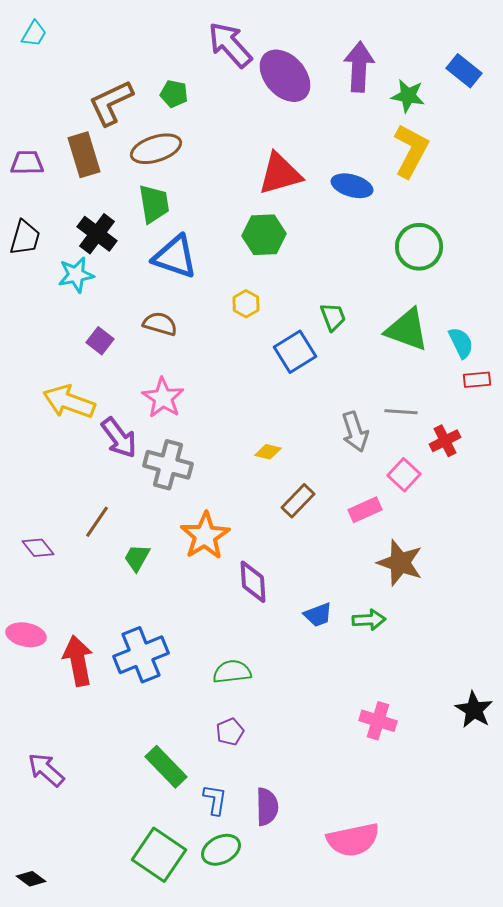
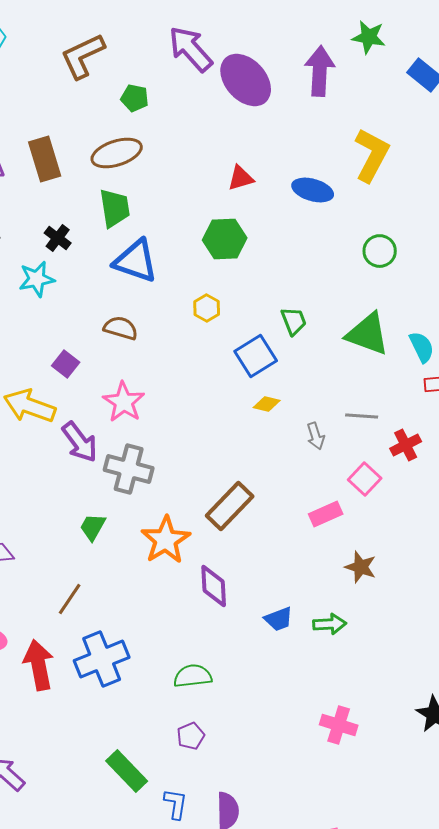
green star: (408, 96) -> (369, 37), moved
brown L-shape: (111, 103) -> (83, 56), moved
red triangle: (280, 174) -> (241, 178), size x0.6
black cross: (97, 234) -> (58, 238), size x0.7
green circle: (419, 247) -> (380, 251), size x0.7
purple square: (100, 341) -> (66, 364), moved
gray arrow: (355, 432) -> (316, 436), size x0.7
yellow diamond: (268, 452) -> (267, 404), moved
brown rectangle: (298, 501) -> (230, 506), moved, size x1.4
brown line: (97, 522) -> (70, 599), moved
green trapezoid: (137, 558) -> (93, 527), moved
brown star: (400, 563) -> (361, 567), size x0.7

